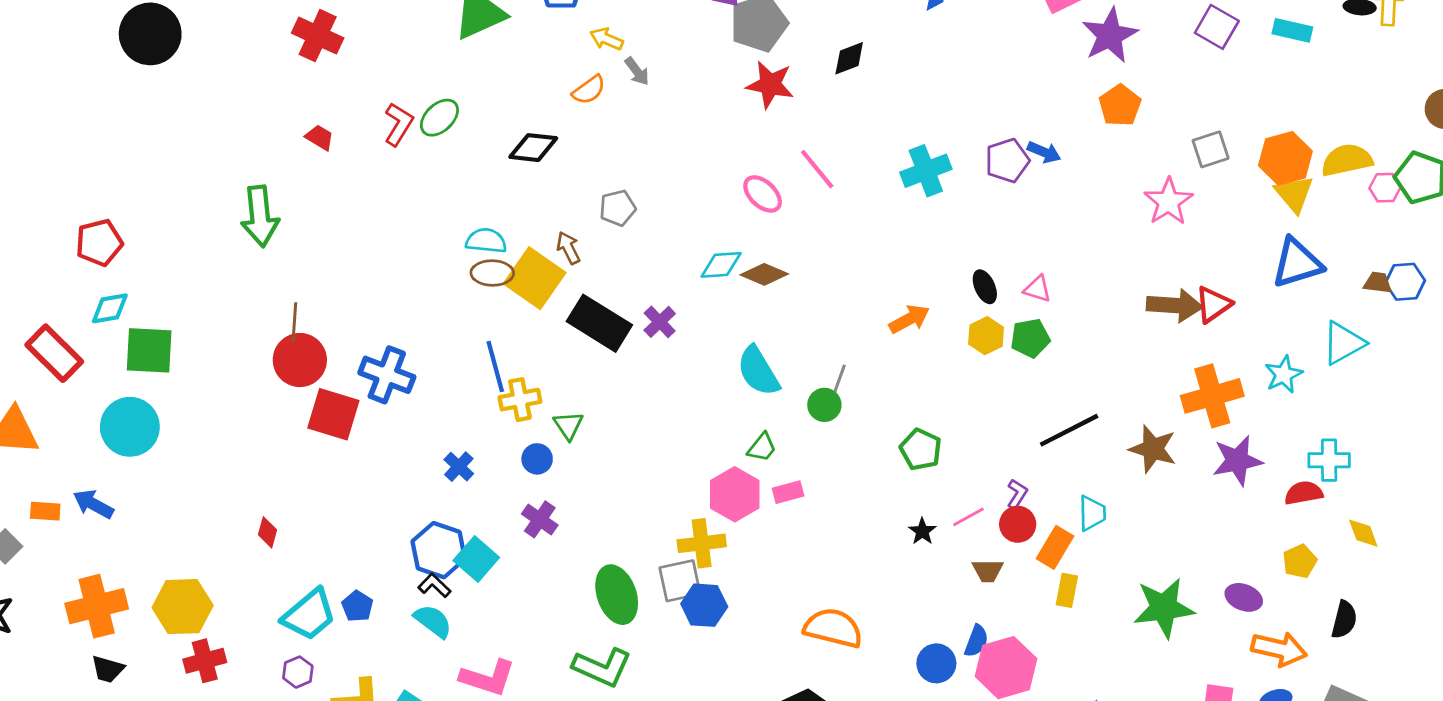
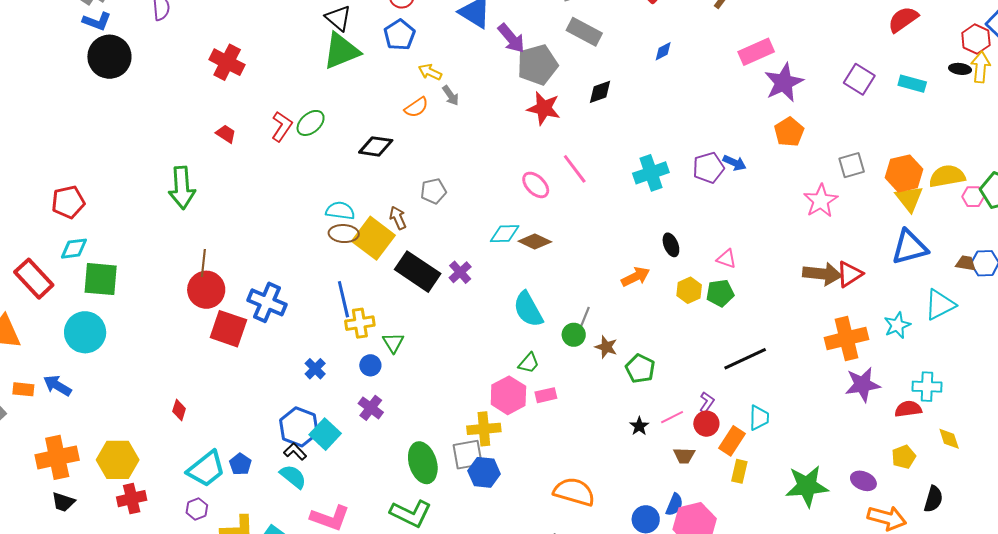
black ellipse: (985, 287) -> (671, 245), moved
brown star: (1153, 449) -> (606, 347), moved, size x0.7

